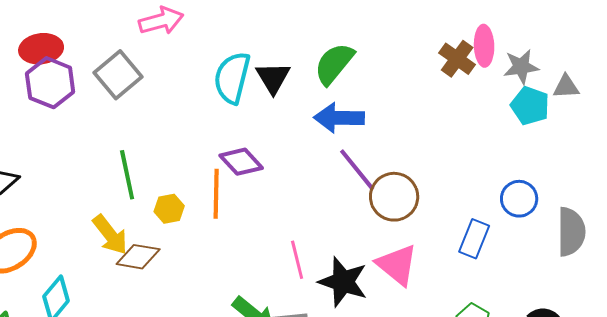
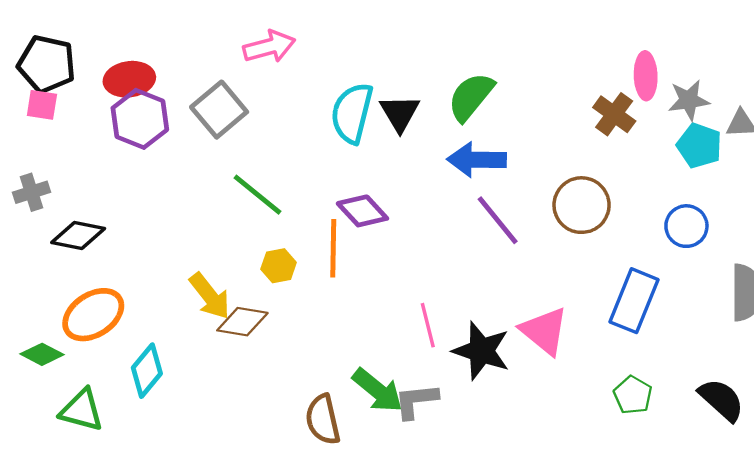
brown cross: (457, 59) -> (614, 114), moved
green line: (127, 175) -> (258, 195), moved, turned -39
brown circle: (394, 197) -> (582, 205), moved
blue circle: (519, 199) -> (686, 226), moved
blue rectangle: (474, 239) -> (634, 301), size x1.4

